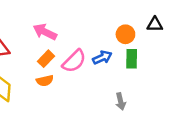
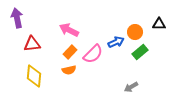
blue arrow: (102, 57) -> (116, 42), moved
green rectangle: (132, 59) -> (140, 52), turned 49
gray arrow: (121, 101) -> (131, 87), turned 72

